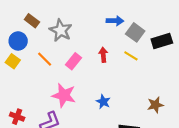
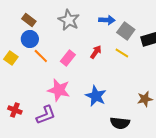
gray star: (61, 30) -> (69, 20), moved
blue circle: (18, 41) -> (30, 39), moved
red arrow: (103, 55) -> (96, 52), turned 40
blue star: (103, 102) -> (96, 96), size x1.5

